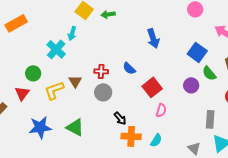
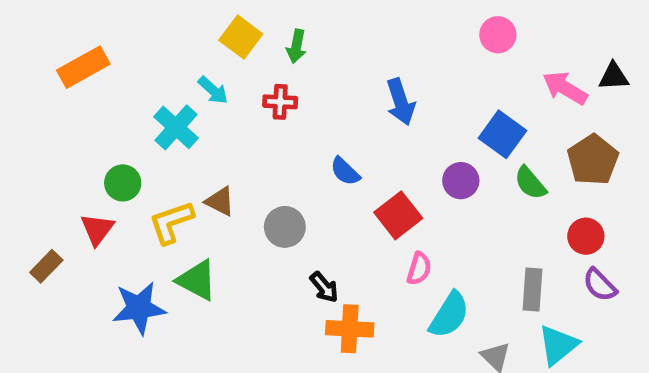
green arrow: (108, 14) -> (296, 46), turned -72
cyan arrow: (72, 33) -> (213, 90), turned -64
red cross: (101, 71) -> (280, 102), moved
brown triangle: (75, 81) -> (220, 201), turned -32
purple circle: (191, 85) -> (461, 181), moved
green triangle: (75, 127) -> (197, 280), moved
cyan semicircle: (156, 140) -> (449, 315), moved, size x1.5

